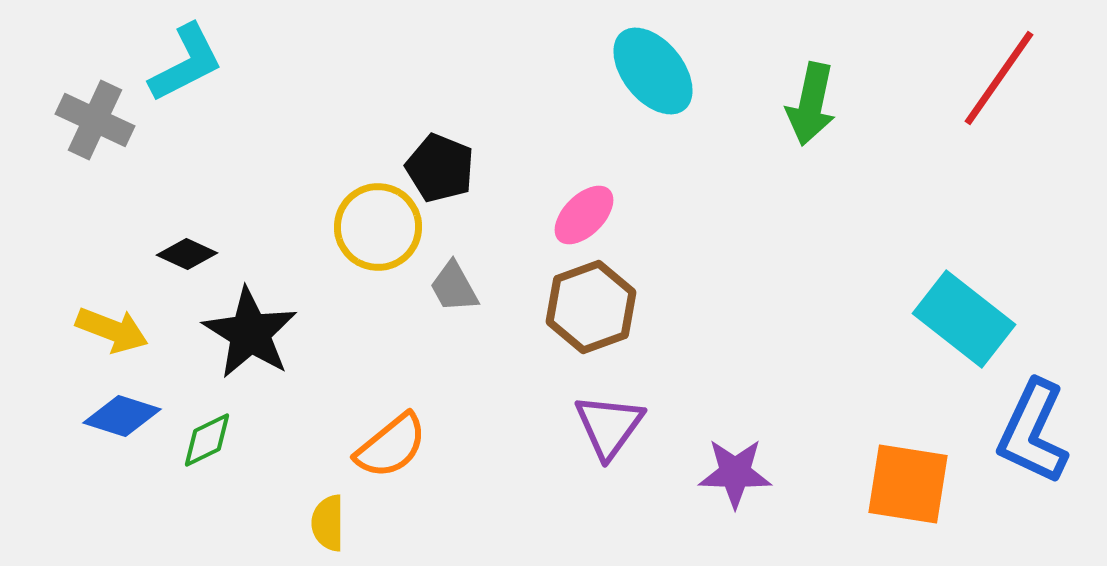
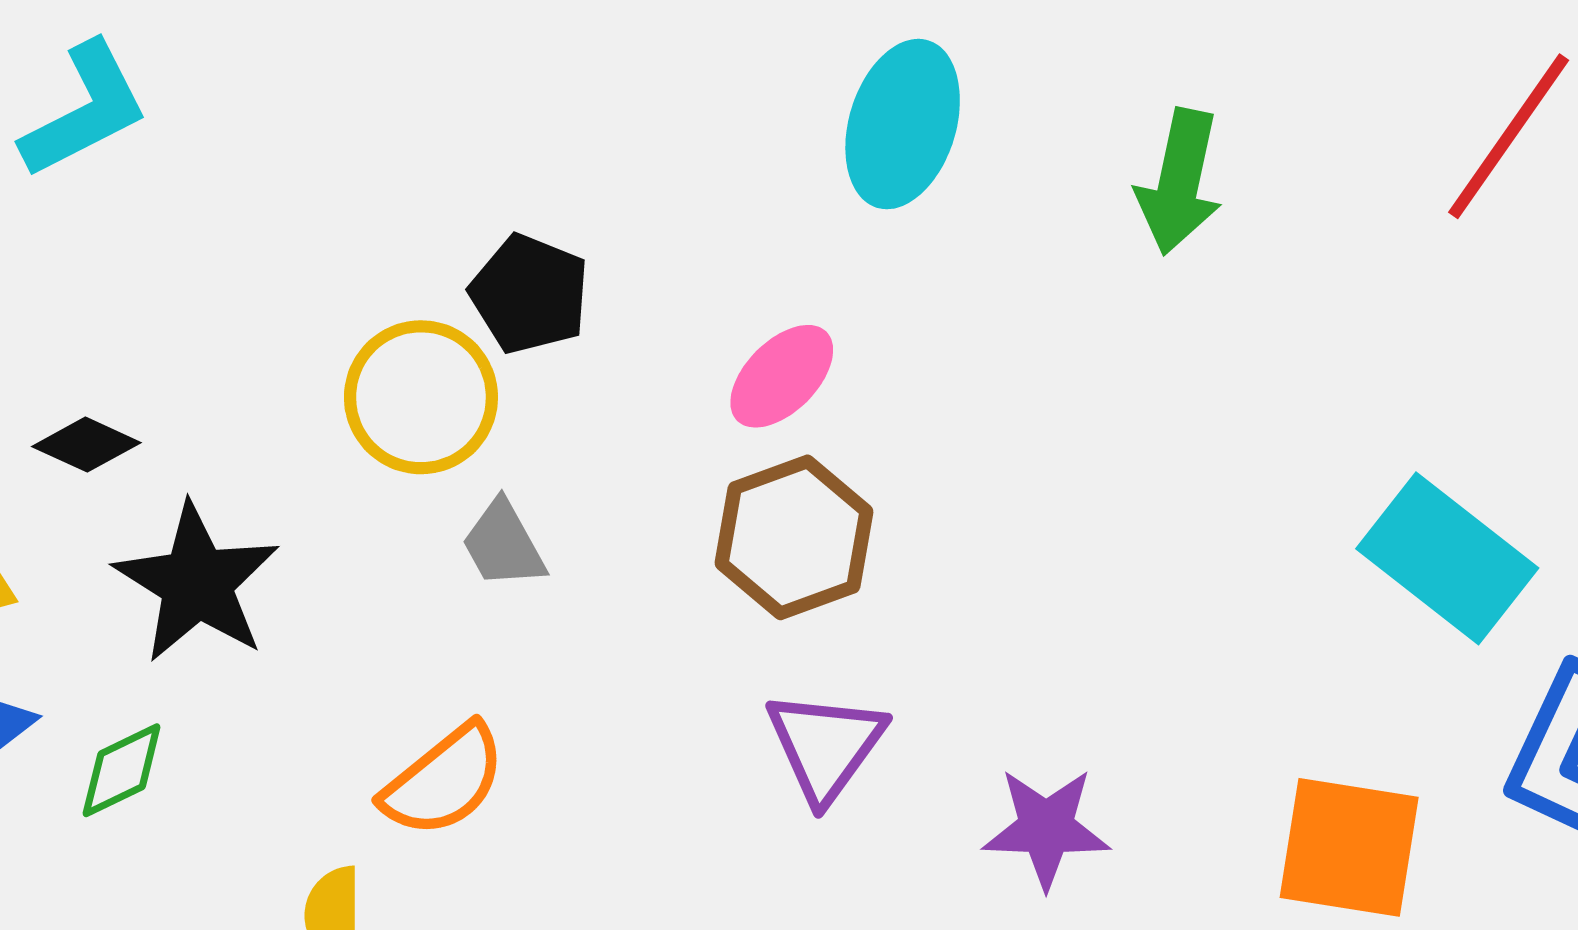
cyan ellipse: (653, 71) -> (903, 124), turned 56
gray trapezoid: (454, 287) -> (503, 544), moved

